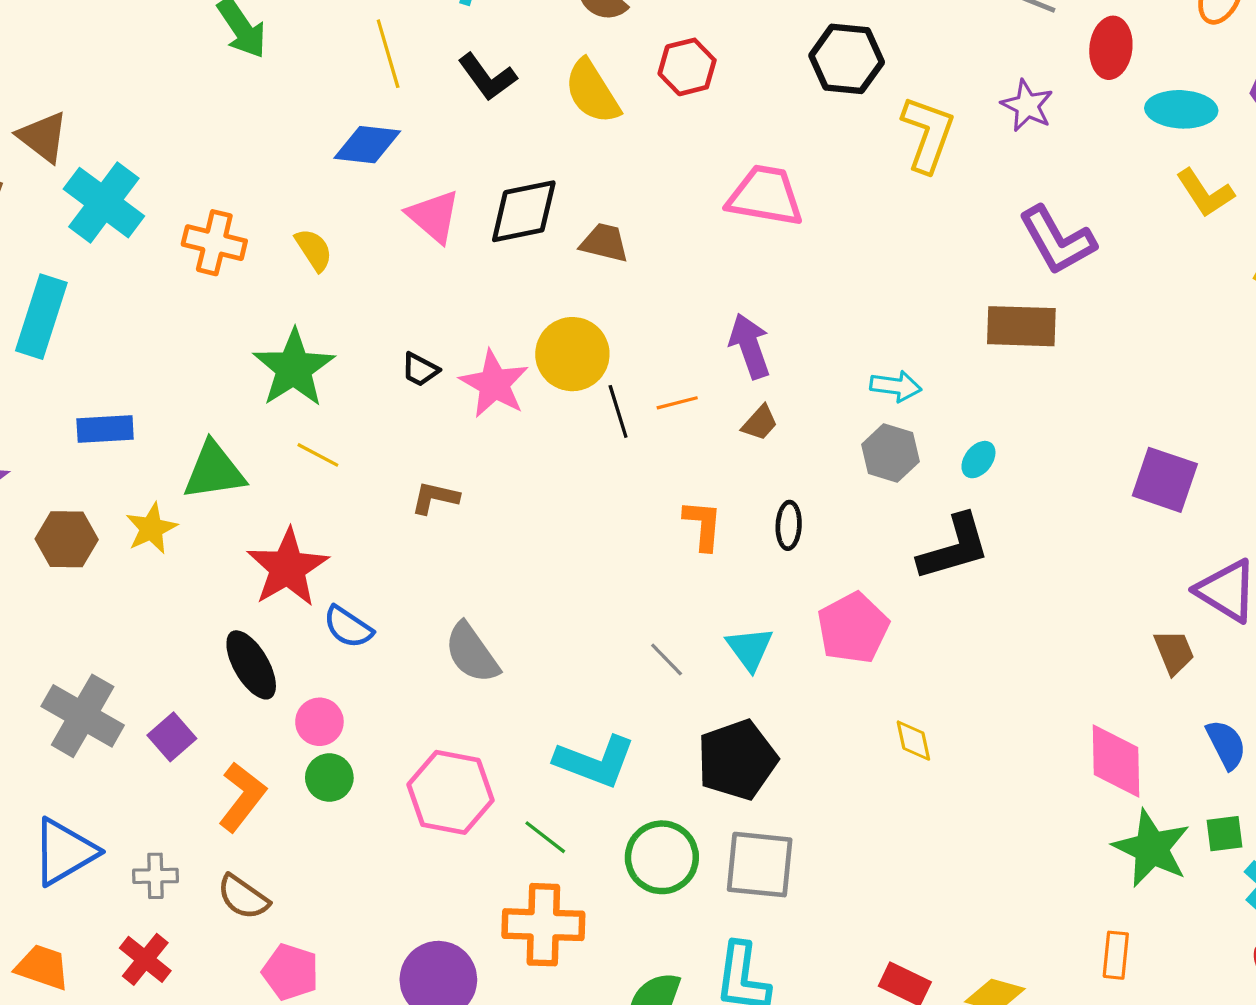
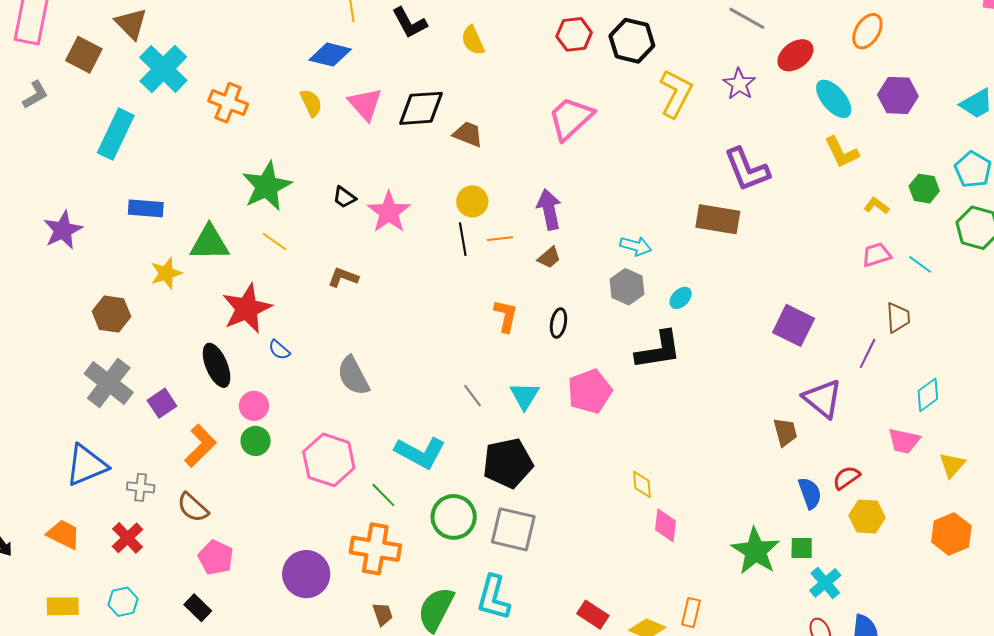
red ellipse: (1111, 48) -> (795, 55), turned 39
red hexagon: (687, 67) -> (574, 34), moved
yellow semicircle: (592, 92) -> (473, 40), size x0.7
cyan ellipse: (1181, 109) -> (834, 99), turned 39
pink trapezoid: (765, 196) -> (571, 118), turned -60
yellow semicircle: (314, 250) -> (311, 103), moved
yellow circle: (572, 354) -> (472, 201), moved, size x0.7
brown hexagon: (67, 539) -> (111, 314), moved
blue semicircle: (348, 627) -> (279, 350), size x0.7
yellow diamond: (913, 741) -> (642, 484), moved
pink diamond: (1116, 761) -> (665, 525), moved, size x0.7
orange rectangle: (1116, 955) -> (691, 613), moved

